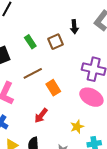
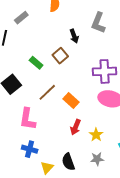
red arrow: (41, 116) -> (75, 127), moved
yellow star: (77, 127) -> (96, 135), moved

